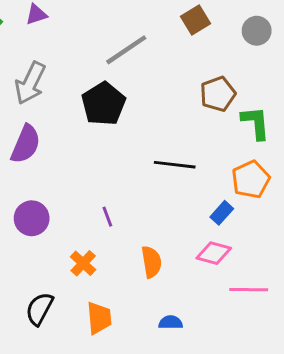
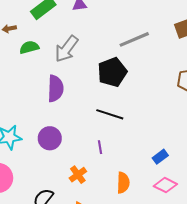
purple semicircle: (26, 144) -> (55, 89), turned -32
black line: (175, 165) -> (110, 114), moved
blue rectangle: (222, 213) -> (160, 157), moved

